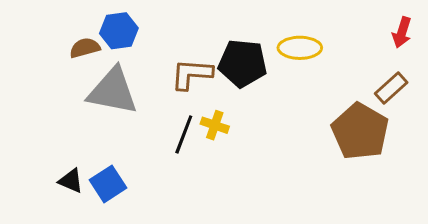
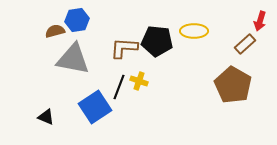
brown rectangle: (391, 88) -> (245, 44), moved
blue square: (108, 184) -> (95, 107), moved, size x1.4

